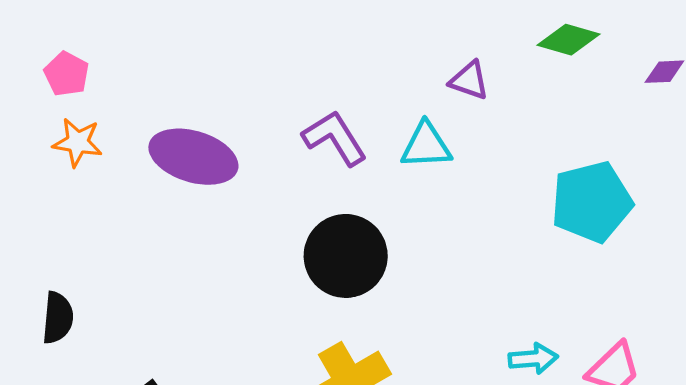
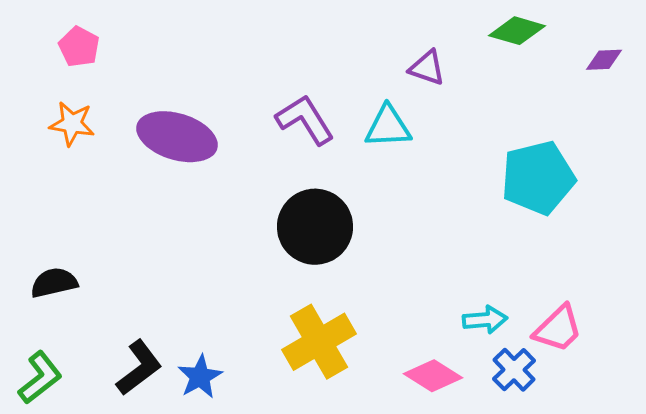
pink pentagon: (67, 74) -> (79, 47), moved
black semicircle: (58, 318) -> (54, 283), turned -108

